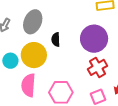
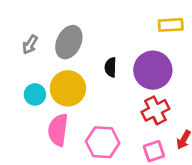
black semicircle: (56, 40) -> (111, 67), moved

